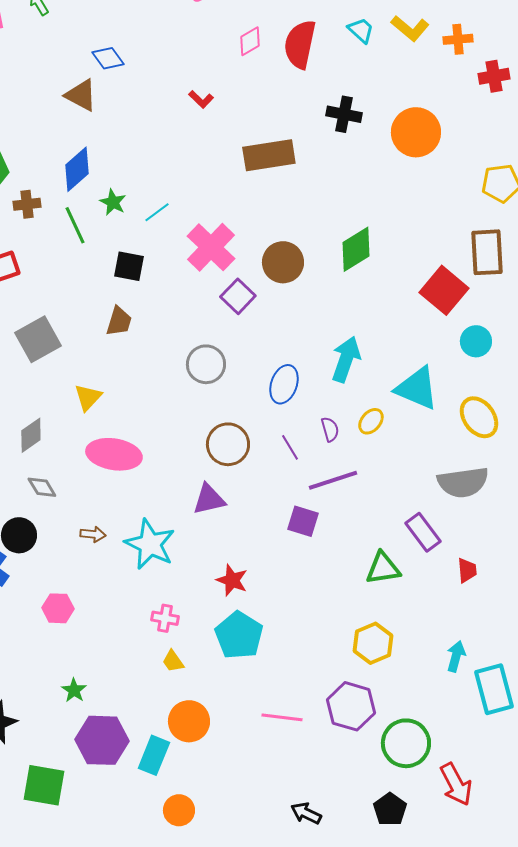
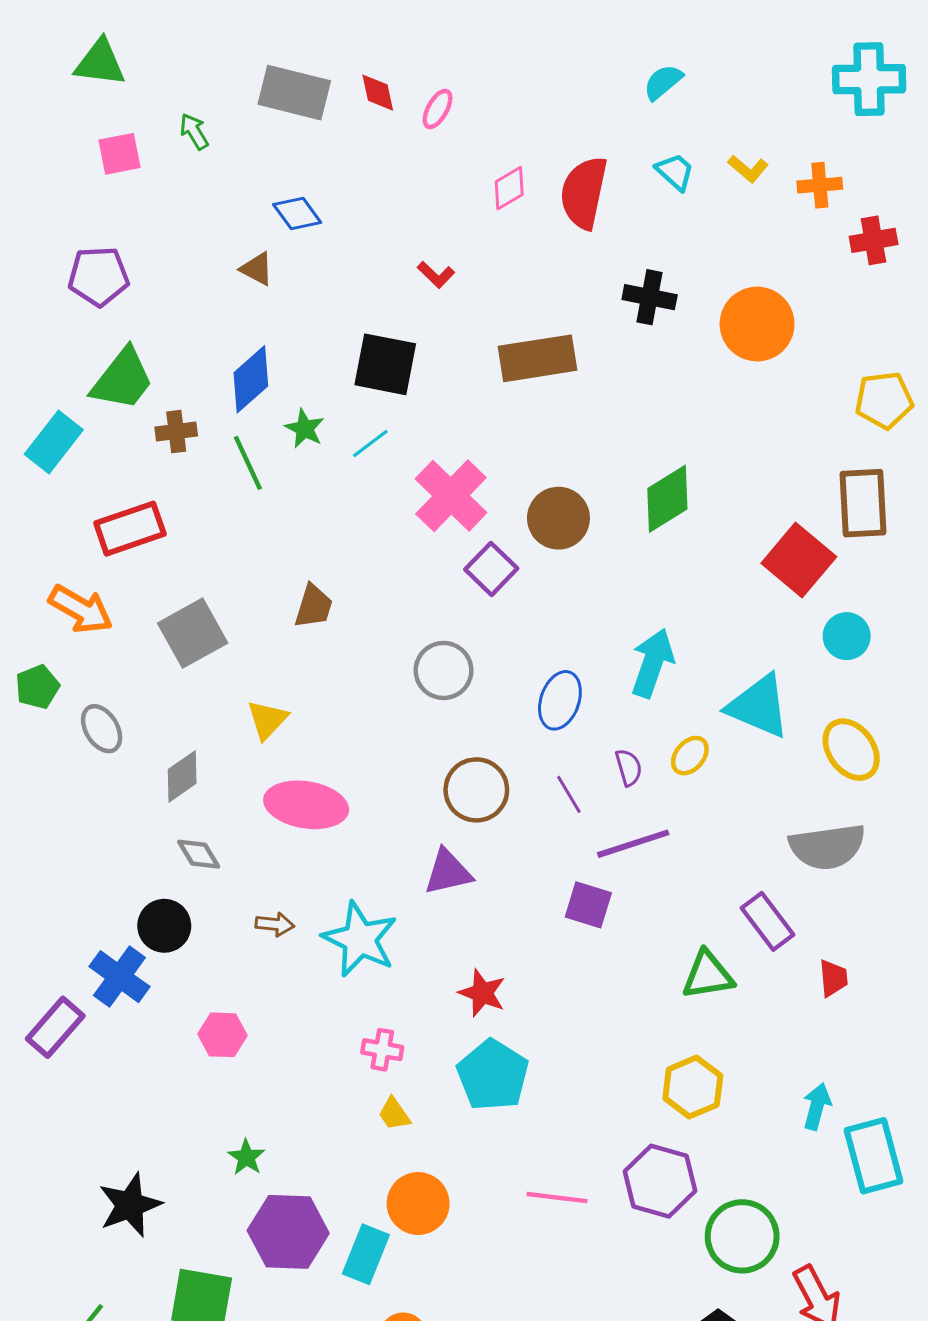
yellow L-shape: (410, 28) -> (748, 169), size x0.7
brown triangle: (81, 95) -> (257, 269), size x0.7
black square: (129, 266) -> (385, 364), moved, size x1.4

